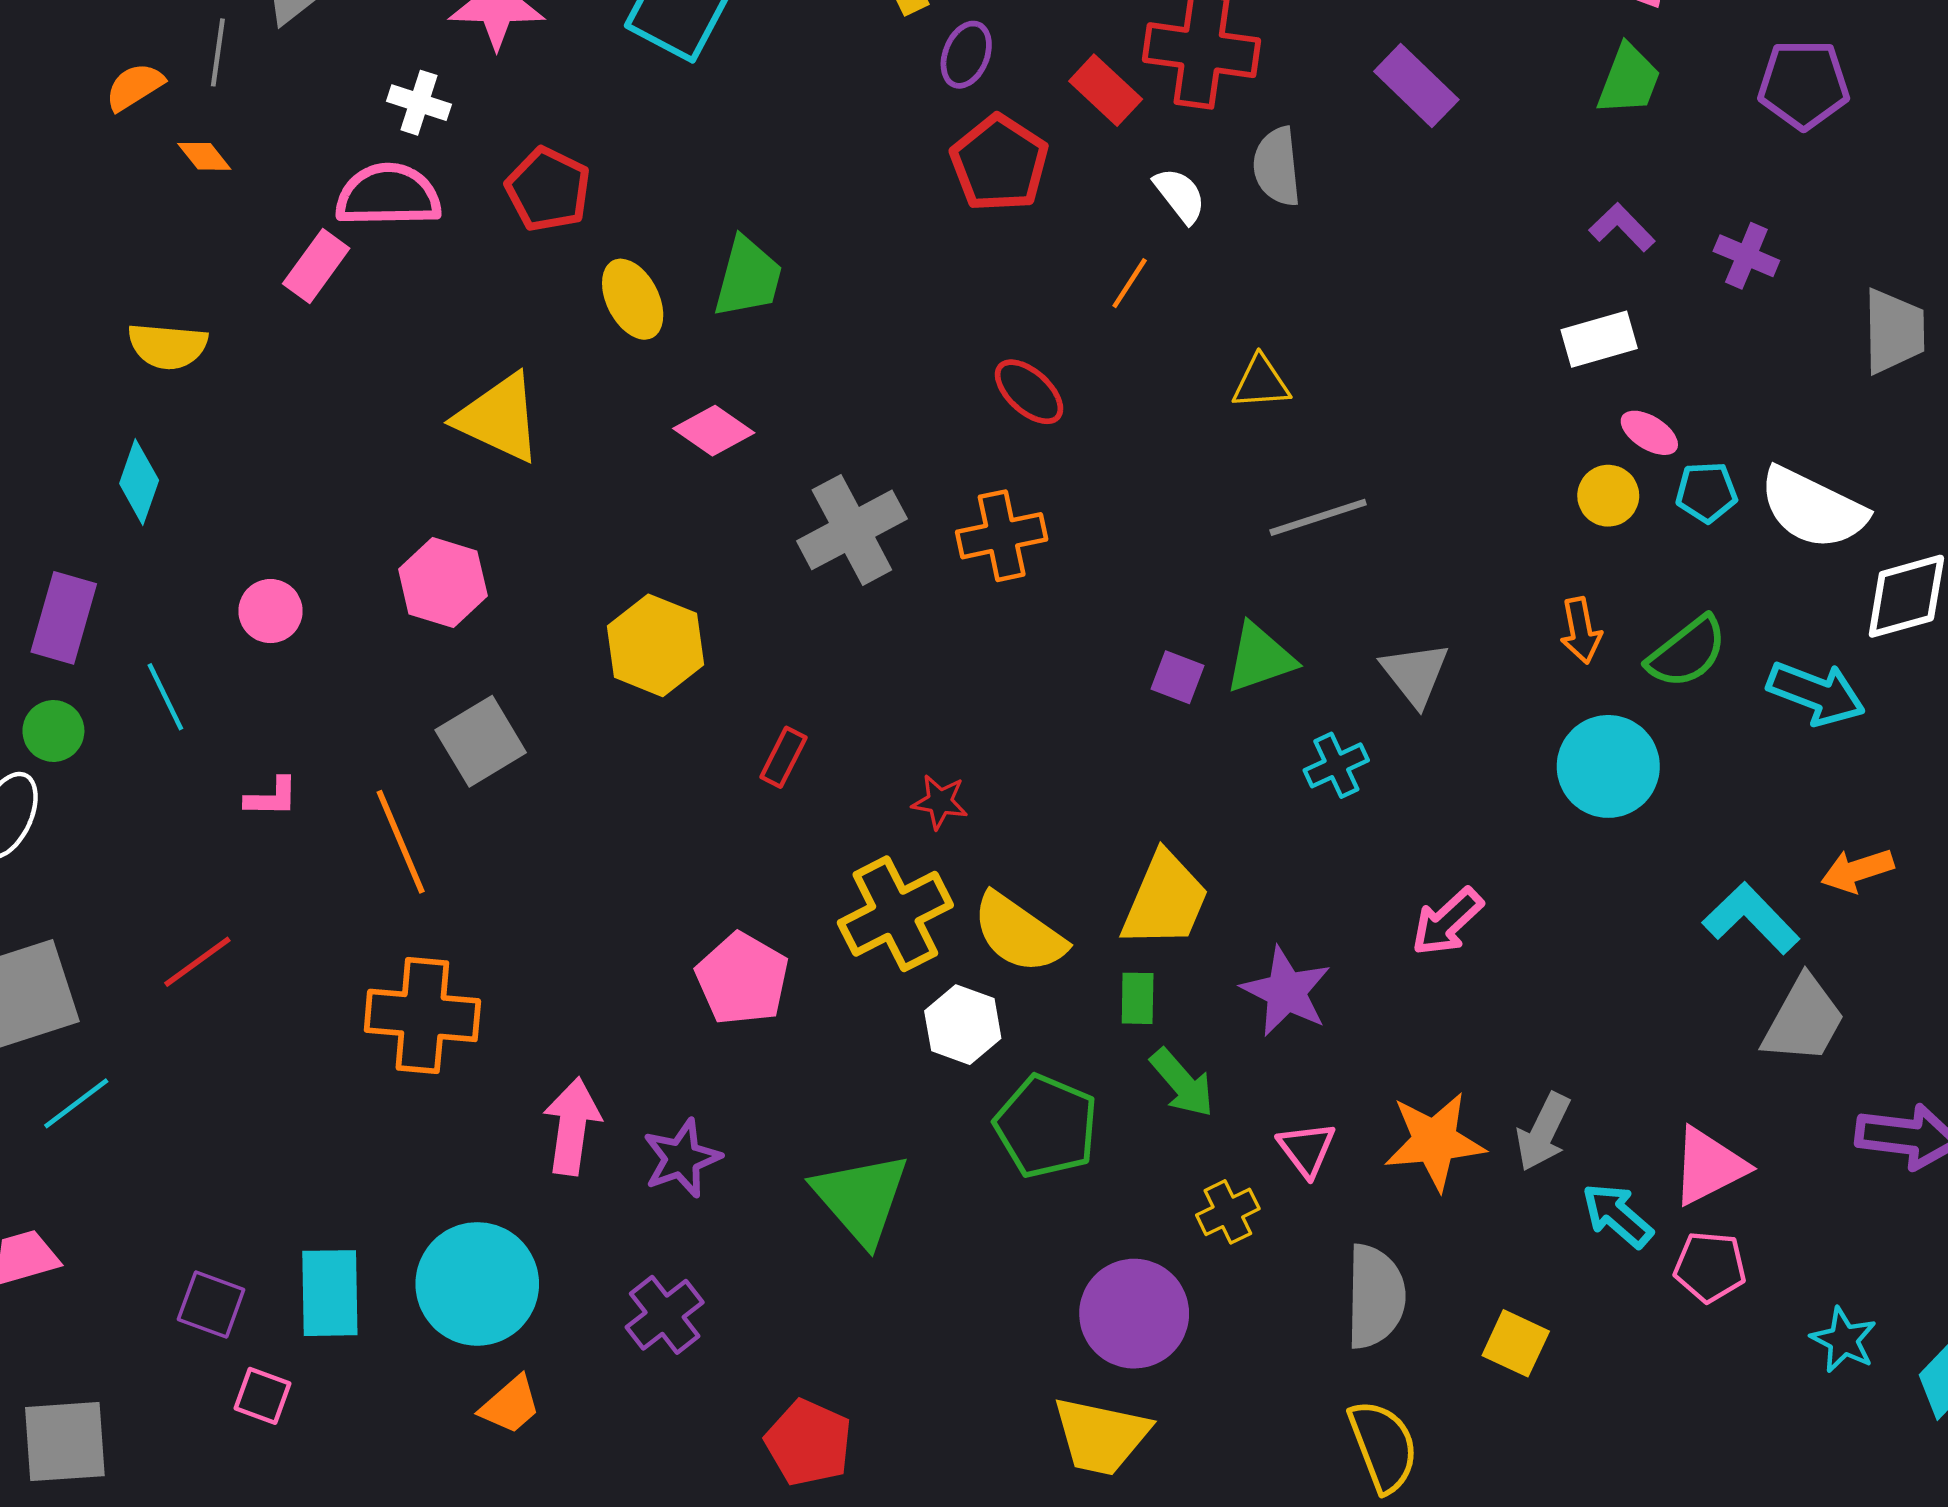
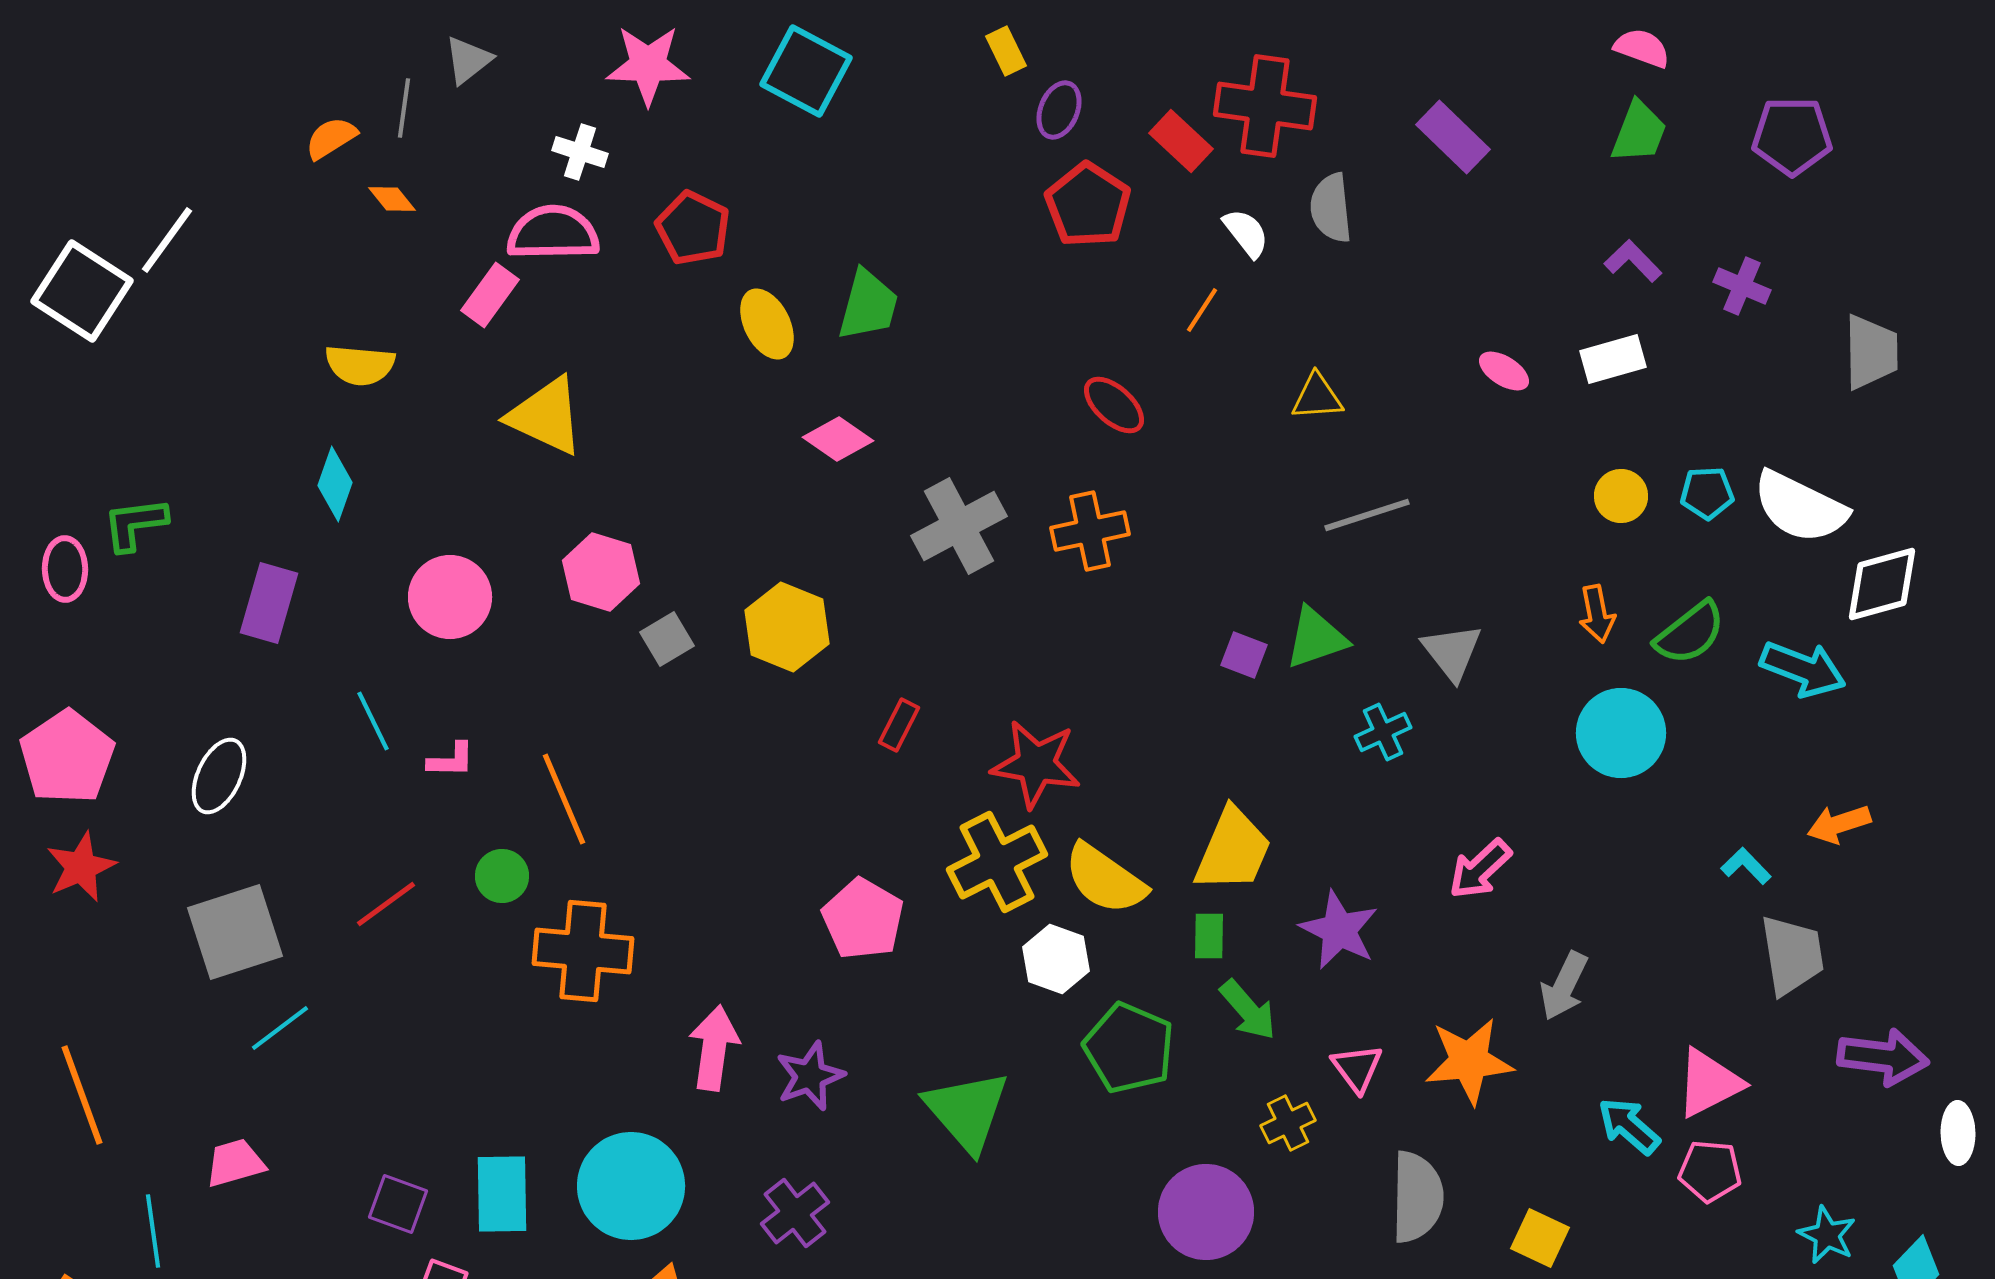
yellow triangle: (499, 418) -> (546, 416), moved
pink ellipse: (1649, 433) -> (1504, 371), moved
pink circle: (270, 611) -> (450, 597), size x1.5
cyan line: (165, 697) -> (373, 721), moved
green circle: (53, 731) -> (502, 876), moved
gray square: (481, 741) -> (667, 639), moved, size x0.7
red star: (940, 802) -> (1036, 764), size x1.8
cyan L-shape: (1751, 918) -> (1746, 866), size x0.6
gray trapezoid: (1804, 1020) -> (1792, 955), turned -38
gray arrow: (1543, 1132) -> (1564, 986), moved

